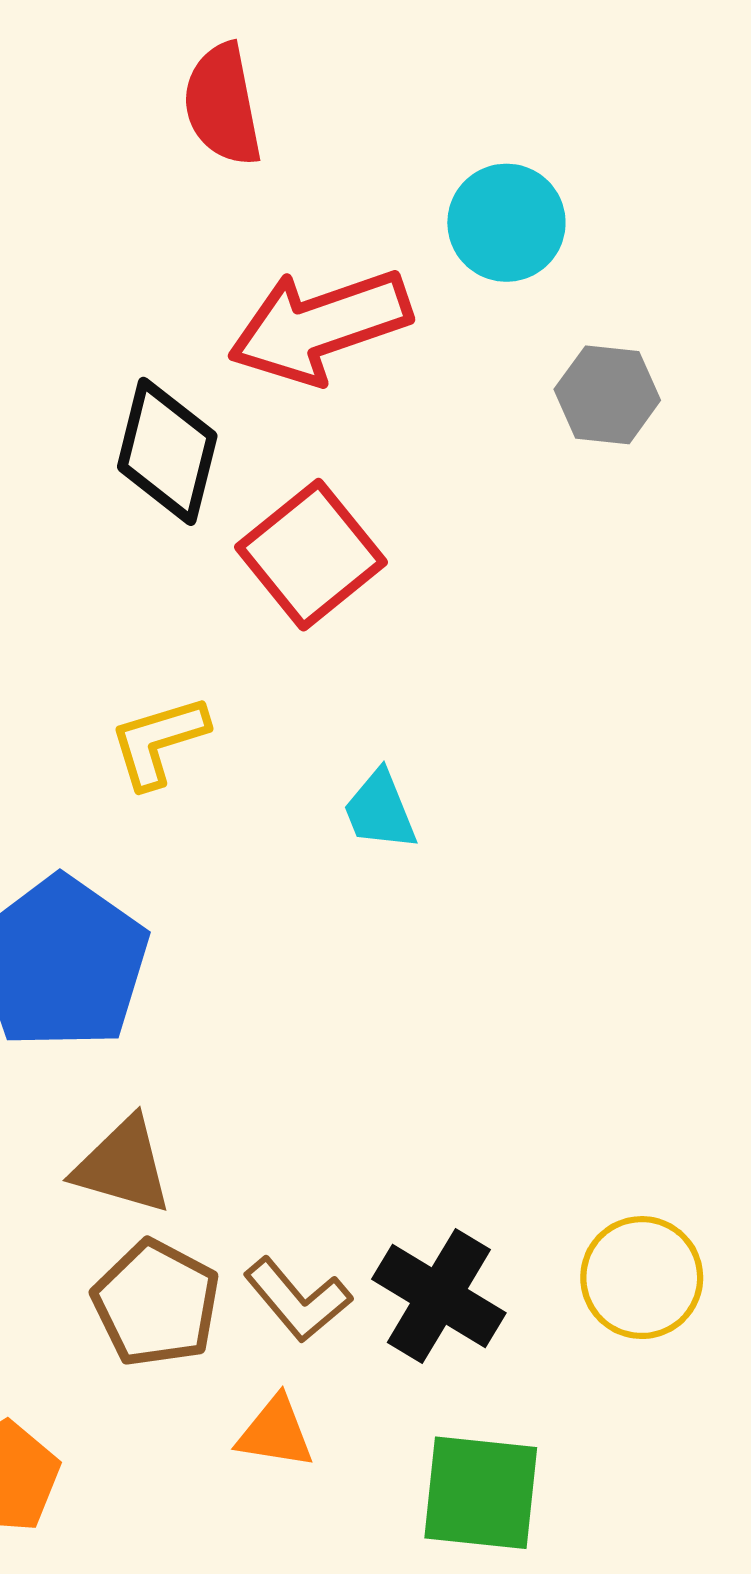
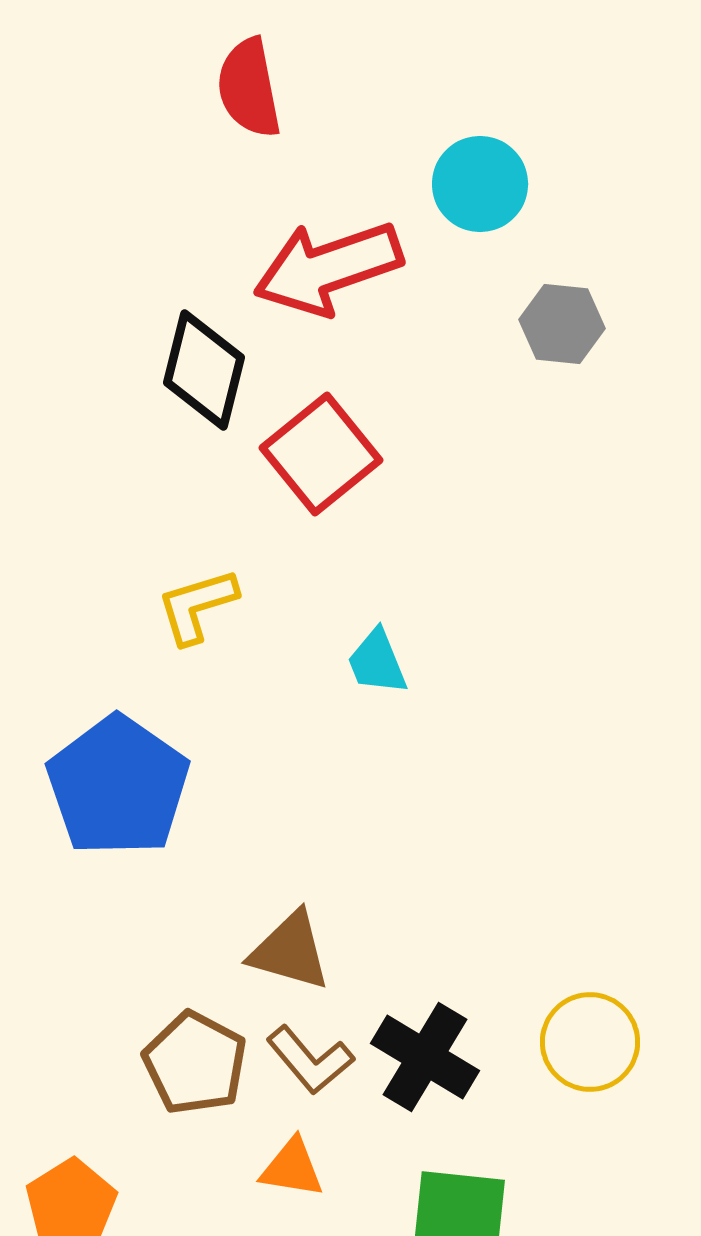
brown triangle: (123, 1166) -> (290, 951), moved

